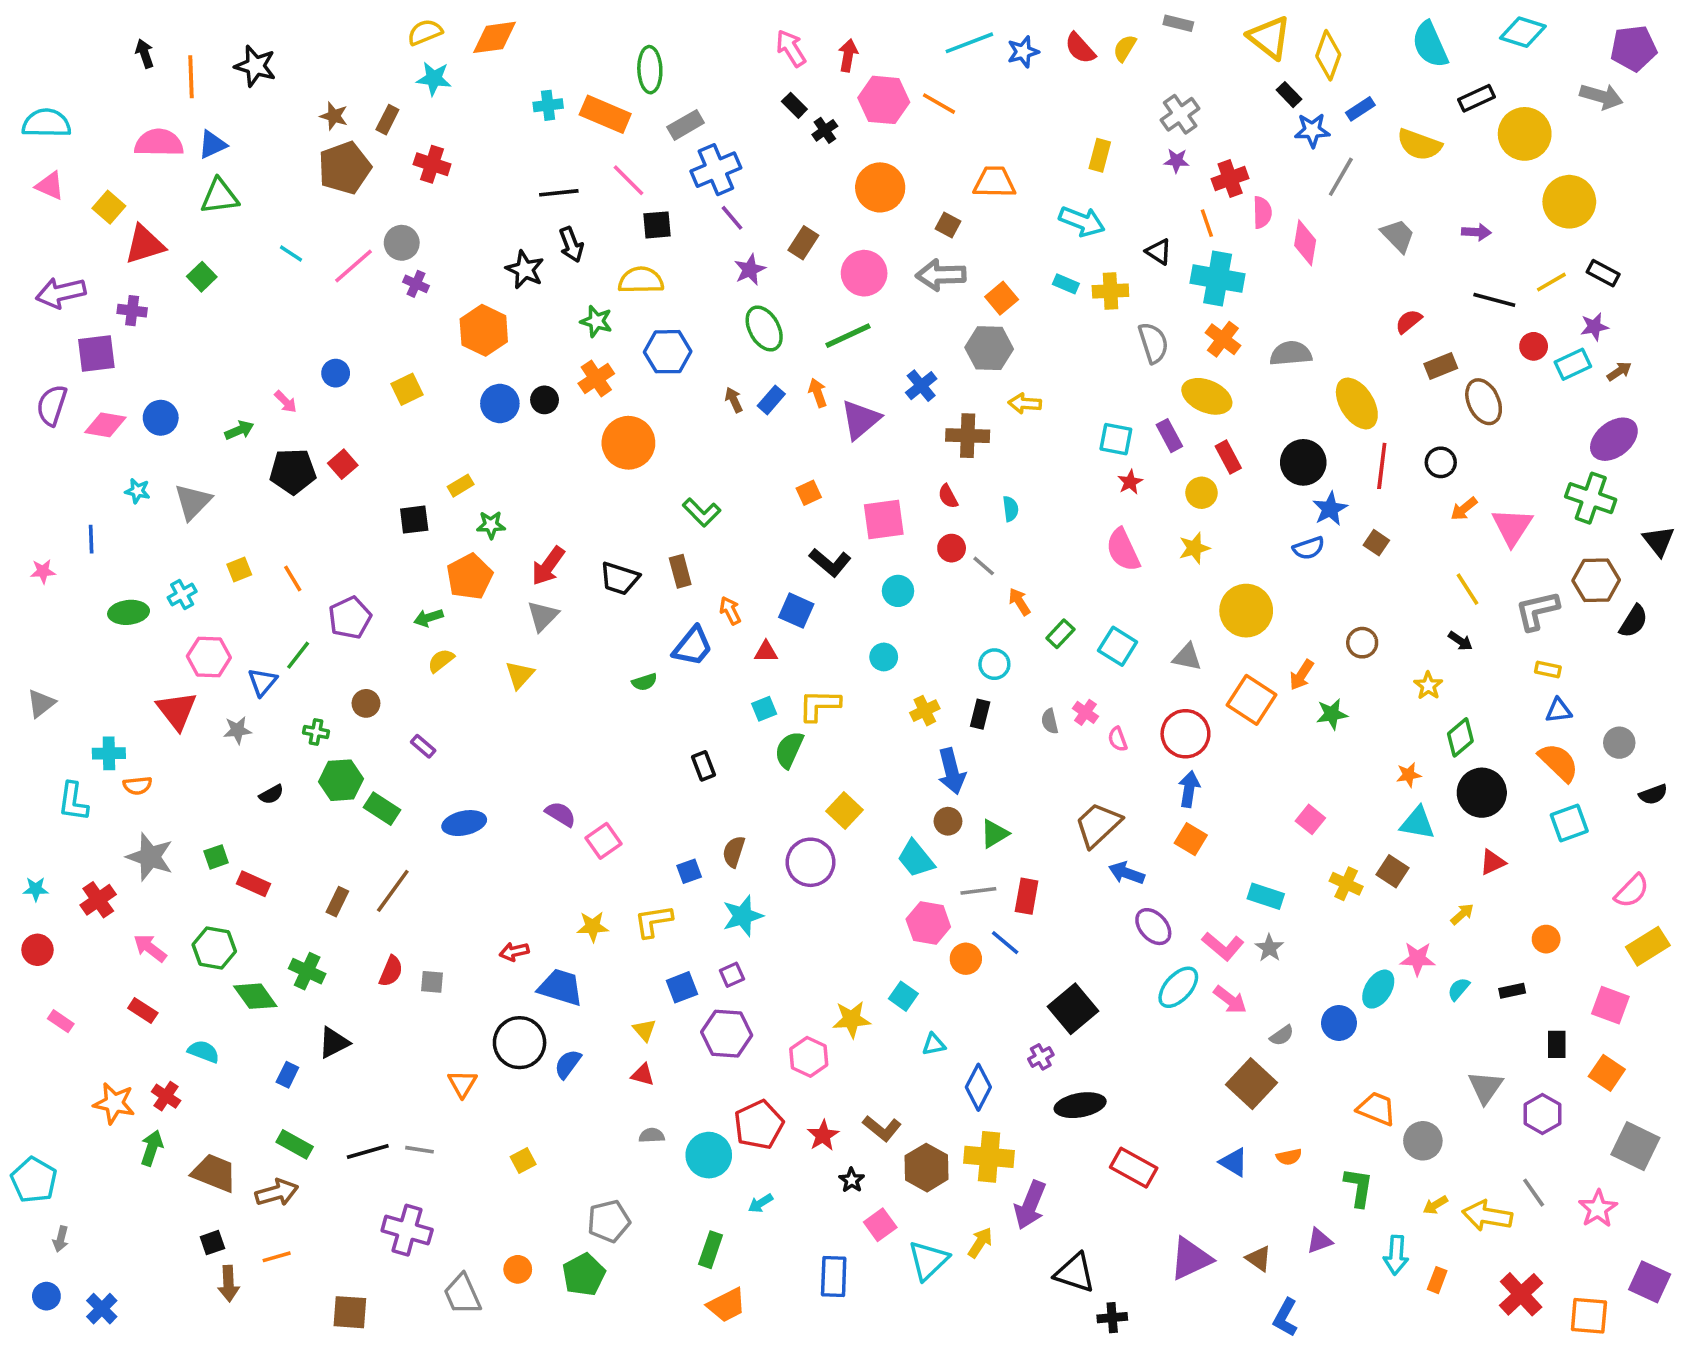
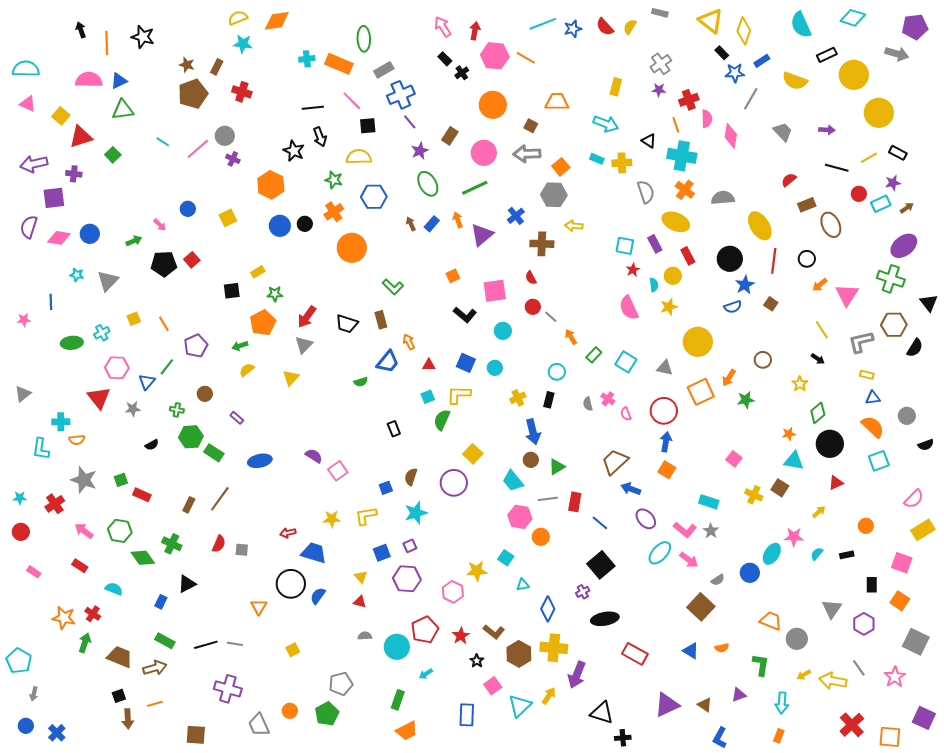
cyan semicircle: (1010, 509) -> (654, 285), moved
blue square: (796, 611) -> (466, 363), moved
orange square: (1251, 700) -> (701, 392), turned 32
blue line: (1005, 943) -> (600, 523), moved
orange rectangle: (1437, 1280) -> (779, 736), moved

